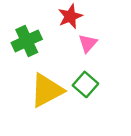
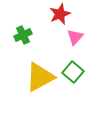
green cross: (27, 41) -> (23, 35), size x0.7

